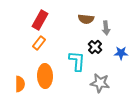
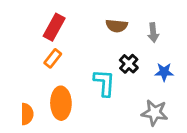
gray arrow: (106, 28) -> (153, 33), moved
gray star: (100, 83) -> (155, 113), moved

